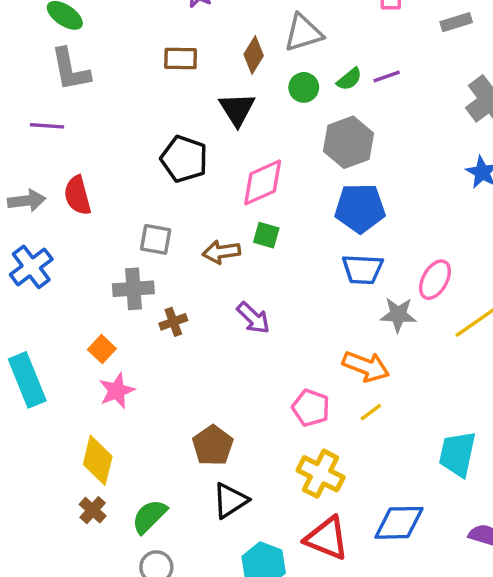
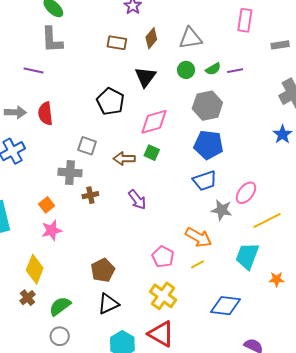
brown diamond: (254, 55) -> (151, 38), moved
blue trapezoid: (363, 269) -> (205, 181), turned -30
cyan trapezoid: (457, 454) -> (247, 256), moved
blue diamond: (399, 523) -> (225, 306), moved

